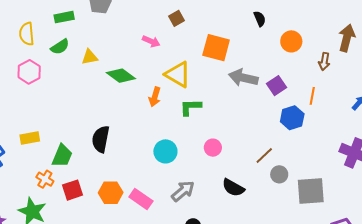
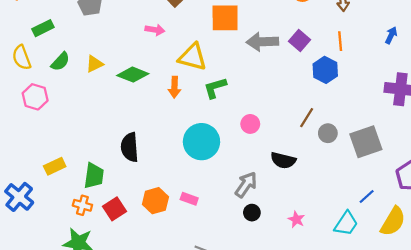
green rectangle: (64, 17) -> (43, 28), moved
cyan circle: (165, 151) -> (201, 142), size x1.4
gray arrow: (183, 191) -> (246, 185), moved
pink rectangle: (141, 199) -> (189, 199), size x0.7

